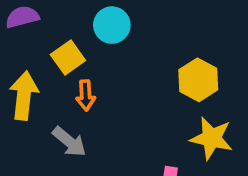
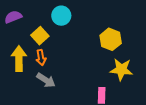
orange arrow: (86, 95) -> (41, 58), moved

